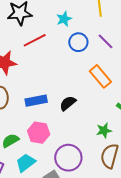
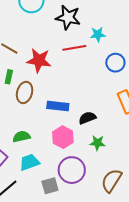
cyan star: (64, 19) -> (98, 34), moved
green star: (104, 130) -> (97, 143), moved
pink hexagon: (39, 133) -> (63, 137), moved

